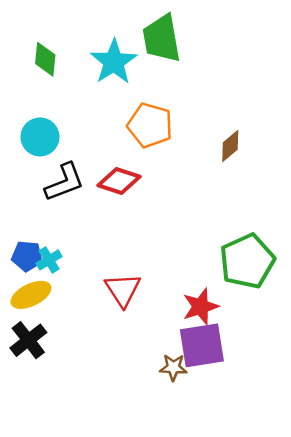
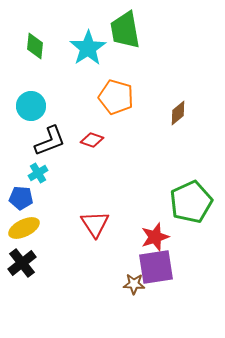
red diamond: (119, 181) -> (92, 140), size x0.7
cyan cross: (49, 260) -> (38, 173), moved

